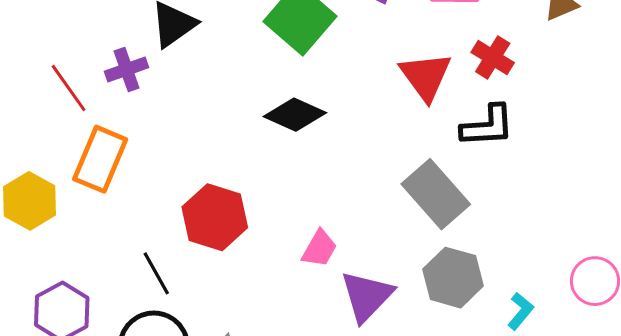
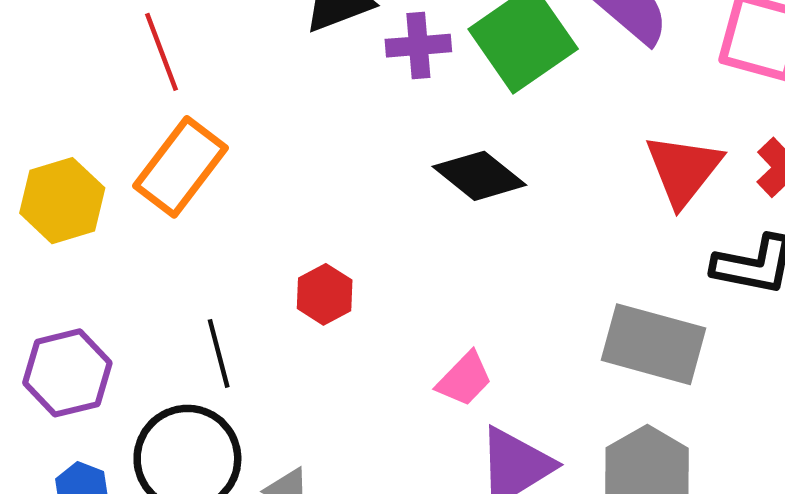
purple cross: (127, 69) -> (418, 46), moved
gray rectangle: (436, 194) -> (654, 344), turned -48
red hexagon: (215, 217) -> (325, 294), size x0.6

